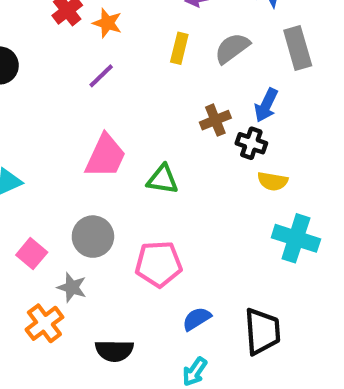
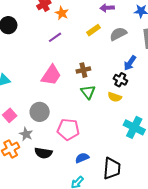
yellow rectangle: (179, 48) -> (94, 30), turned 32
brown cross: (215, 120) -> (83, 70), moved
green triangle: (163, 179) -> (88, 92), moved, turned 35
yellow semicircle: (273, 181) -> (115, 97), moved
black semicircle: (114, 351) -> (43, 153), moved

